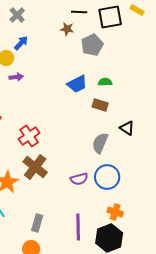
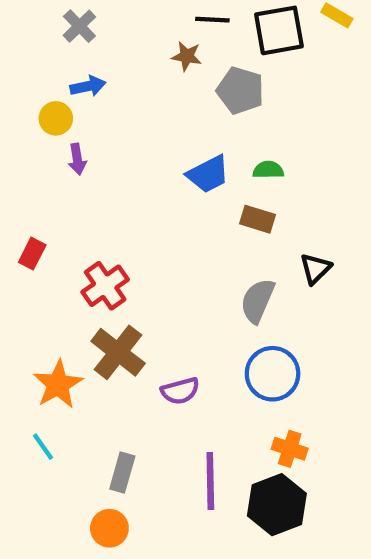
blue arrow: (21, 43) -> (88, 86), turned 35
gray pentagon: (92, 45) -> (240, 90), turned -30
purple arrow: (16, 77) -> (77, 159), turned 88
black triangle: (127, 128) -> (315, 269), turned 42
purple semicircle: (79, 179) -> (180, 391), moved

